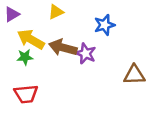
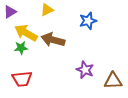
purple star: (86, 54) -> (85, 70), moved
brown triangle: (134, 75) -> (113, 81), moved

